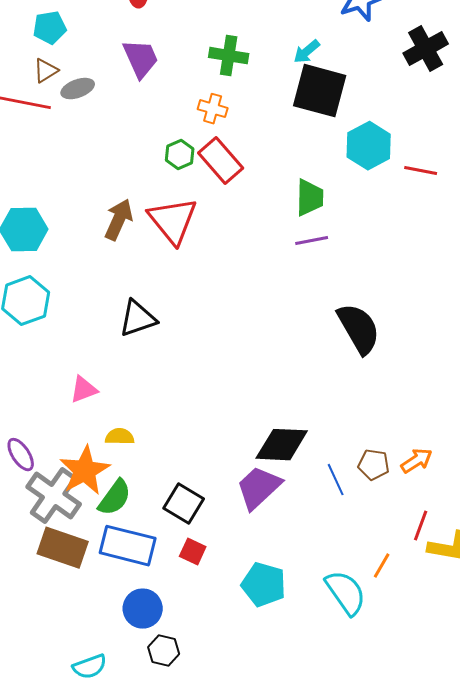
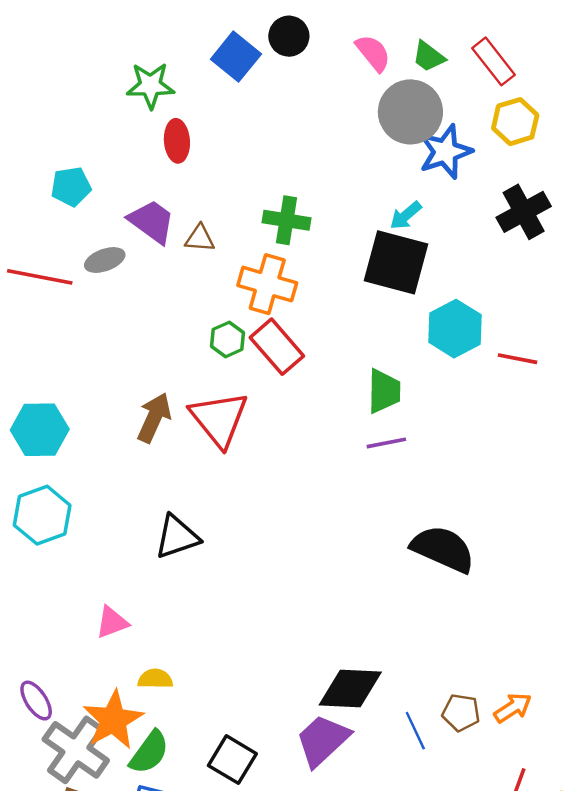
cyan arrow: (307, 52) -> (406, 215), moved
purple trapezoid: (141, 59) -> (152, 221), moved, turned -30
brown triangle: (46, 71) -> (200, 238), moved, turned 36
orange cross: (213, 109) -> (267, 284), size x1.6
black semicircle: (359, 329) -> (443, 549), turned -36

